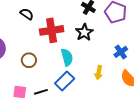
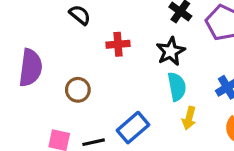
red cross: (52, 30) -> (118, 44), size x0.6
cyan semicircle: (67, 57) -> (177, 87), moved

